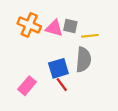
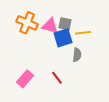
gray semicircle: (83, 60) -> (77, 55), size x0.6
blue square: (58, 68) -> (63, 38), moved

